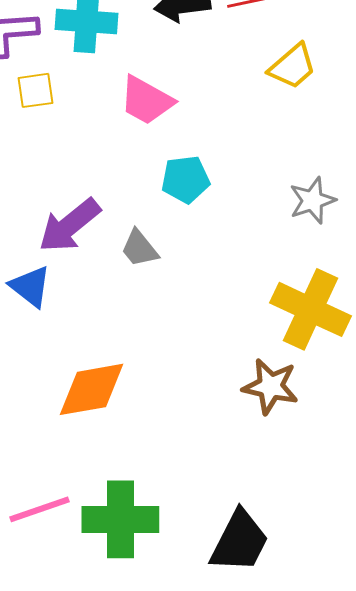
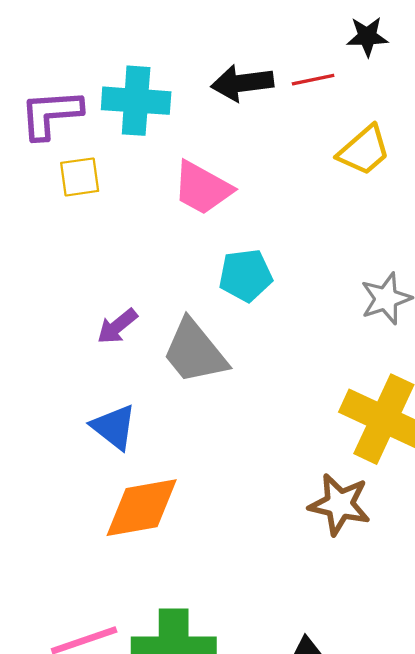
purple arrow: (69, 225) -> (117, 326), size x0.6
gray trapezoid: (139, 248) -> (195, 352), size x1.6
blue triangle: (30, 286) -> (114, 427), moved

